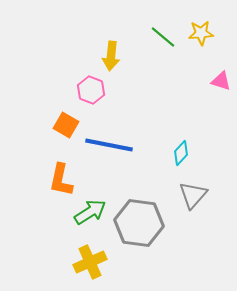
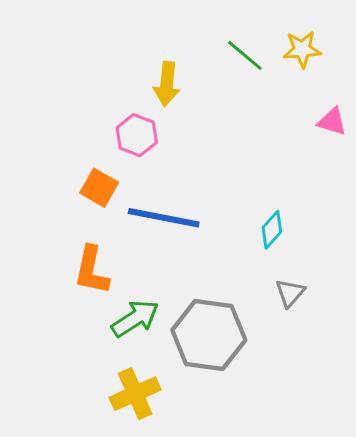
gray triangle: (193, 195) -> (290, 293), size x0.7

